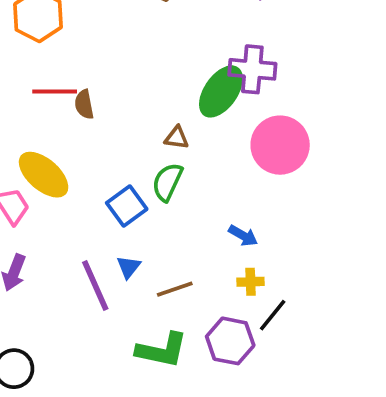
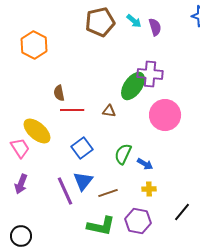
red line: (55, 91) -> (72, 110), moved
green semicircle: (167, 182) -> (123, 154), moved
blue triangle: (129, 267) -> (83, 181), size x1.5
black line: (273, 315) -> (182, 212), moved

